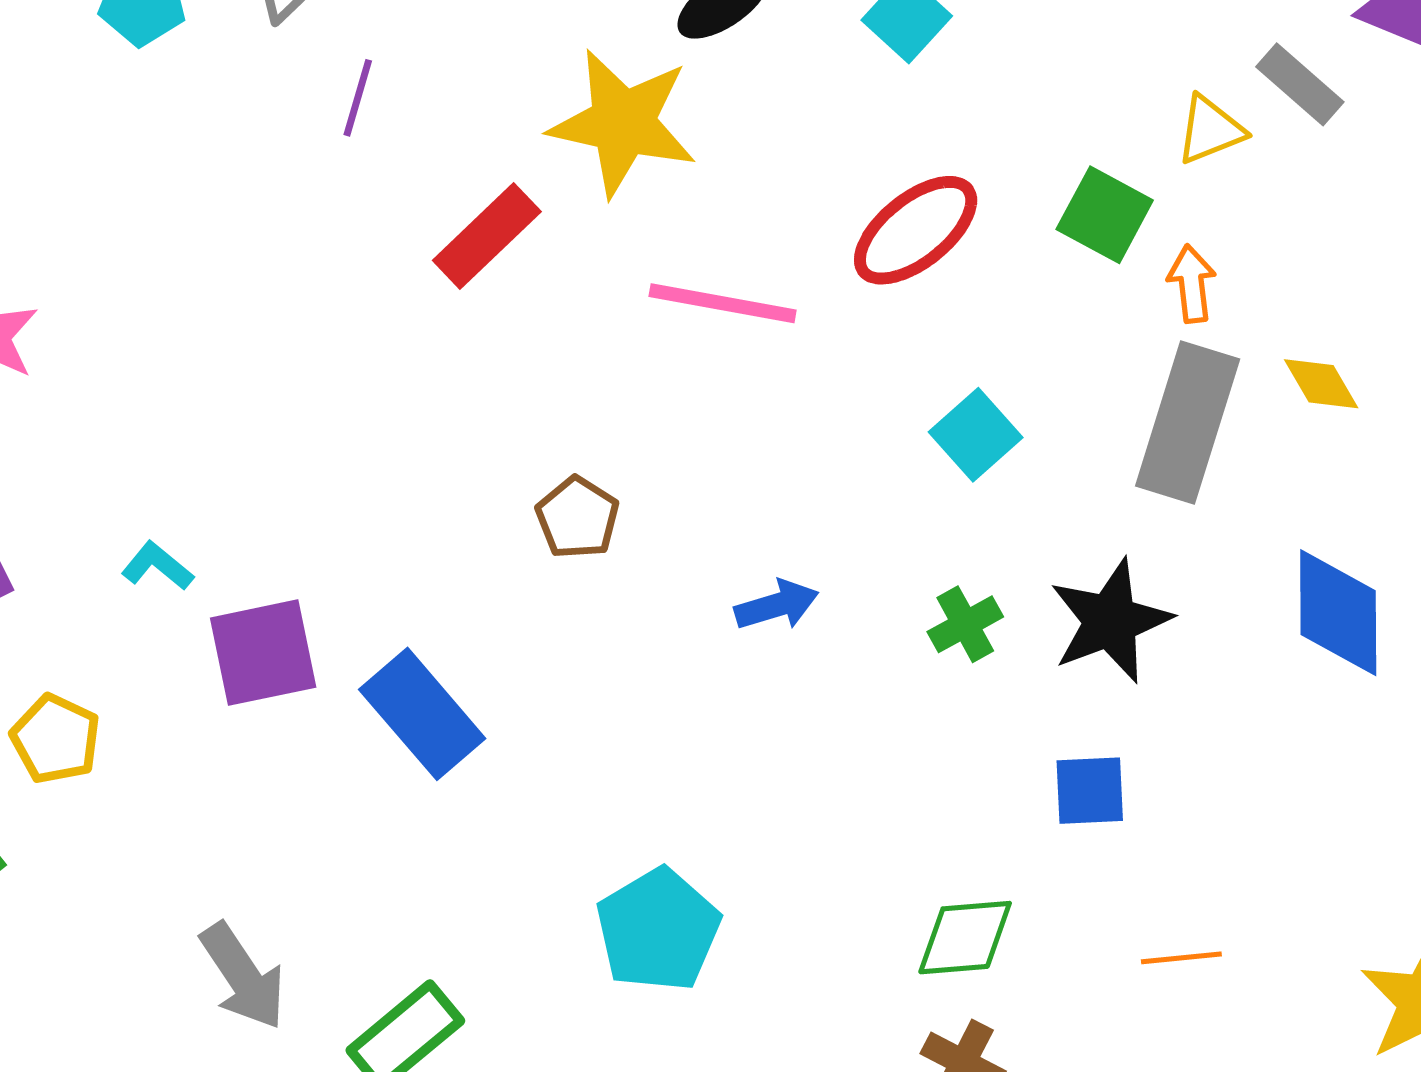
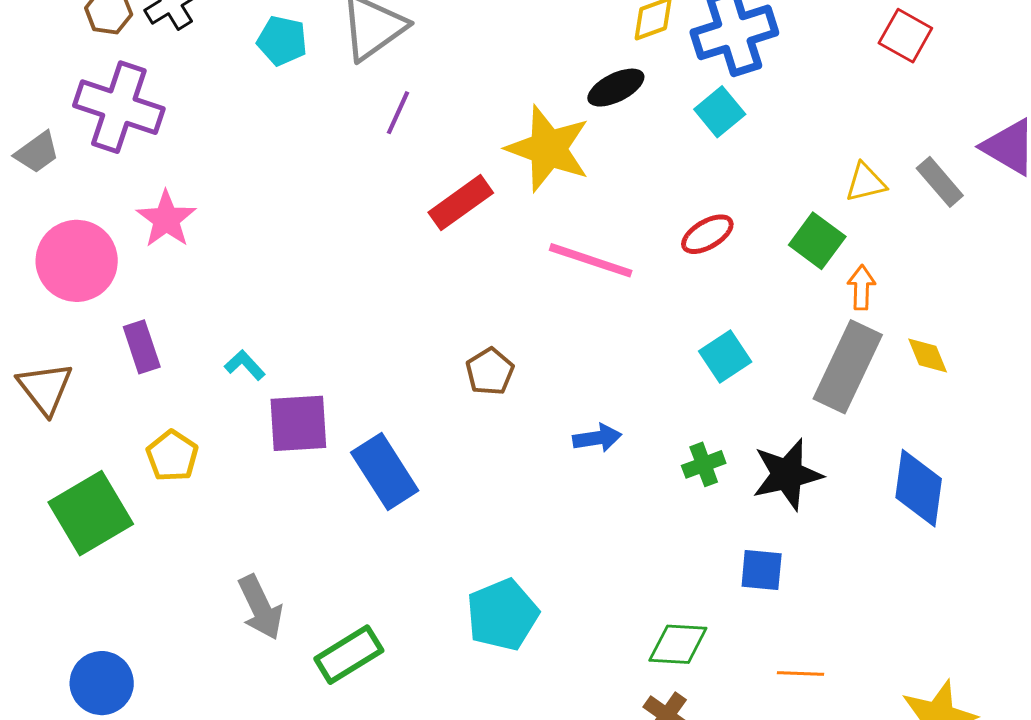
yellow triangle: (1210, 130) -> (866, 183), moved
red ellipse: (916, 230) -> (707, 234), size x0.7

